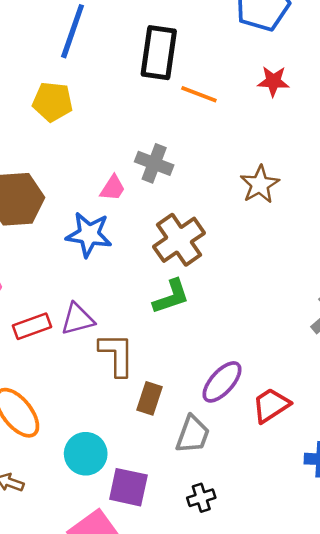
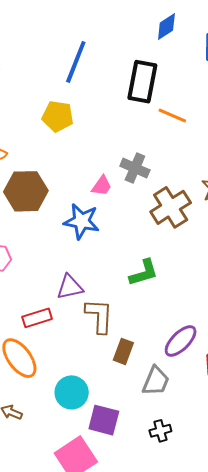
brown cross: (179, 240) -> (171, 207), moved
red rectangle: (32, 326) -> (37, 318), moved

